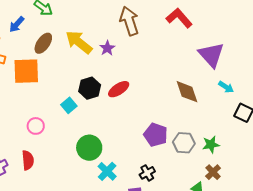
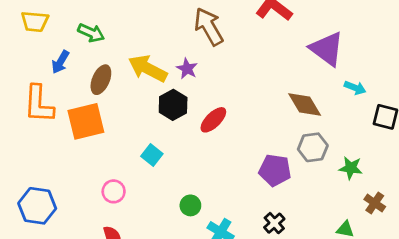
black hexagon: (90, 88) -> (173, 105), moved
gray hexagon: (184, 143) -> (313, 147), moved
green star: (211, 145) -> (351, 168), turned 30
green circle: (89, 148) -> (190, 205), size x0.6
brown cross: (213, 172) -> (375, 203), moved

